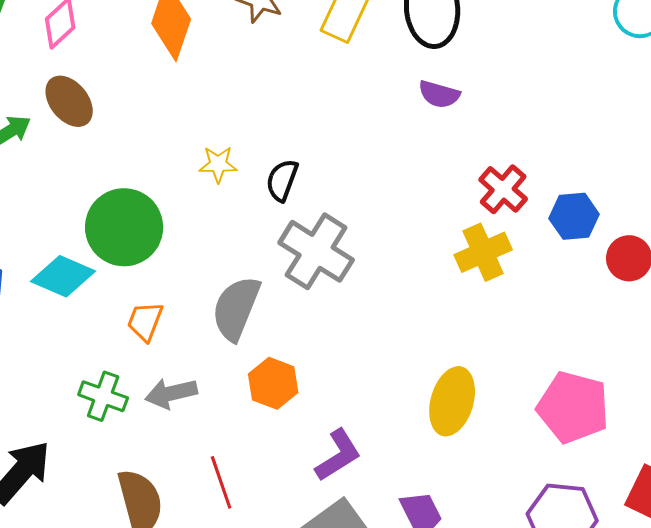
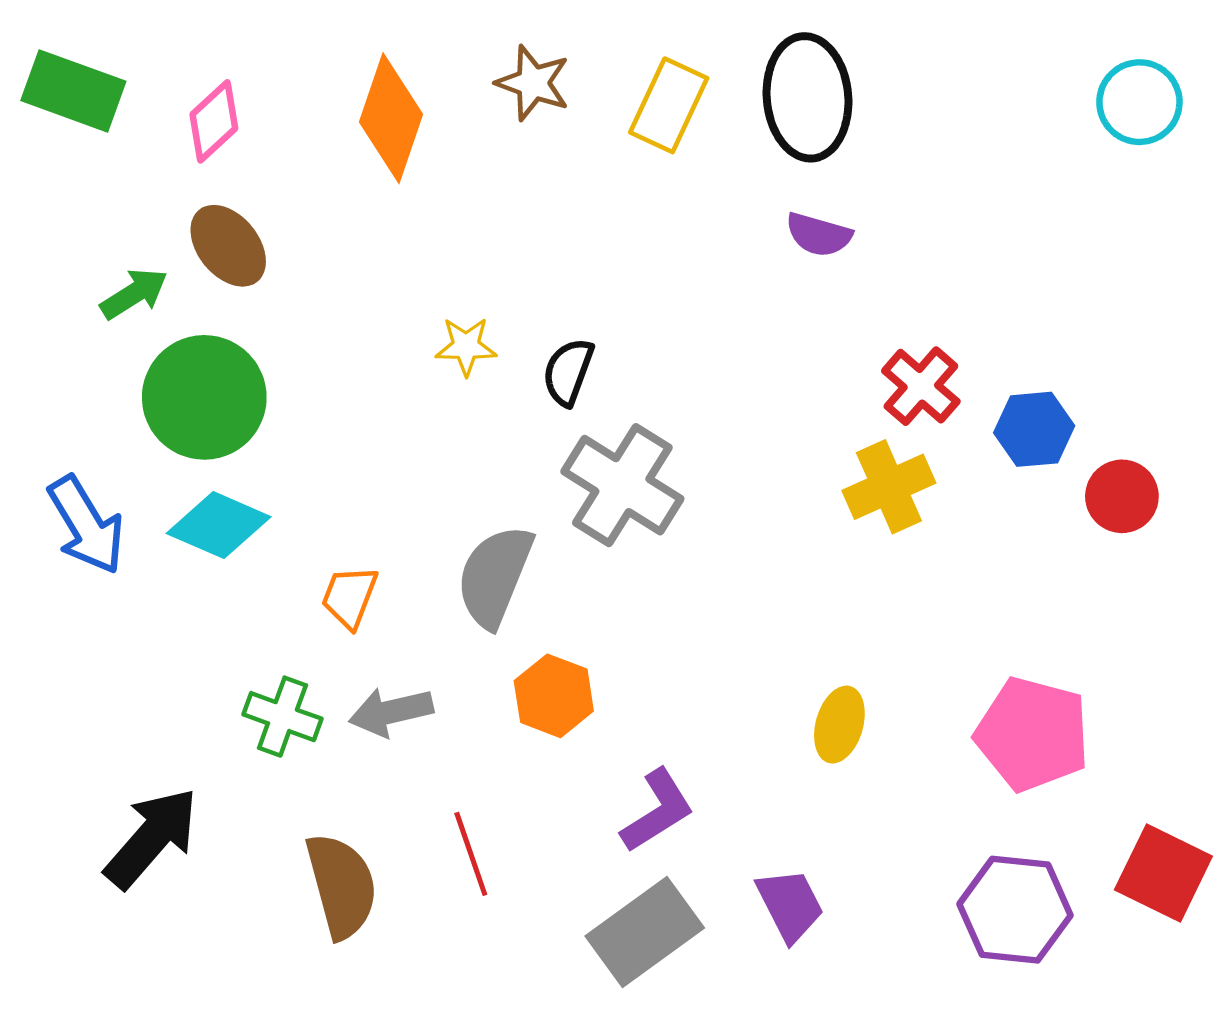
green circle: (124, 227) -> (204, 397), moved
yellow ellipse: (452, 401) -> (839, 725), size x0.7

